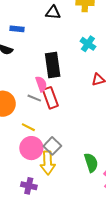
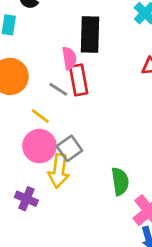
gray line: (34, 98) -> (58, 89), moved

